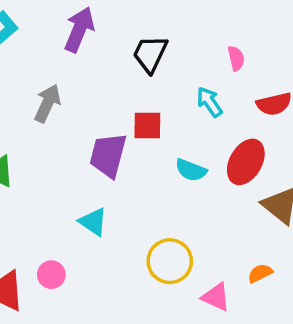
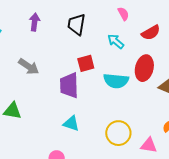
purple arrow: (79, 30) -> (35, 22), size x0.7
gray arrow: (47, 103) -> (29, 67), turned 115
cyan semicircle: (191, 170) -> (116, 81), size x1.4

